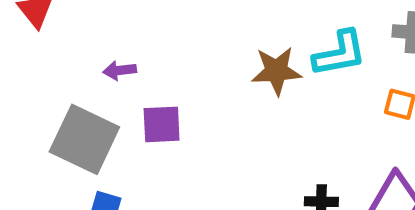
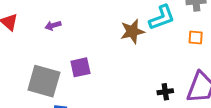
purple arrow: (120, 70) -> (53, 25), moved

